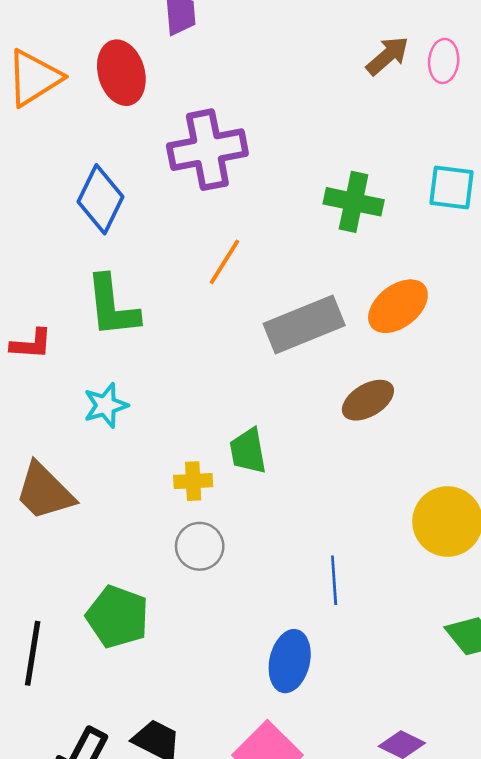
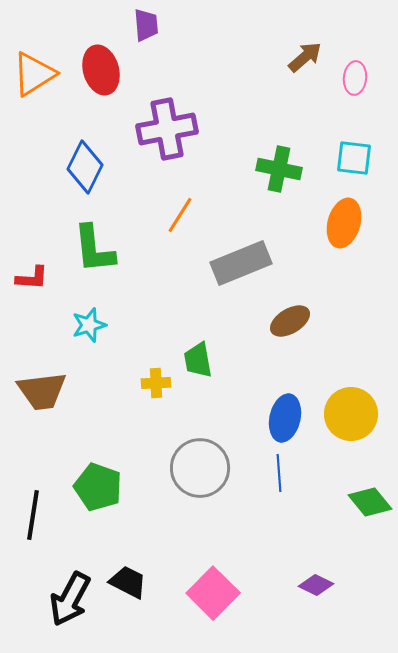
pink ellipse: (444, 61) -> (355, 78), moved
orange ellipse: (398, 306) -> (344, 223), moved, turned -36
brown trapezoid: (44, 491) -> (42, 391), turned -52
gray circle: (200, 546) -> (200, 468), moved, size x1.6
blue line: (334, 580) -> (279, 473), moved
blue ellipse: (290, 661) -> (285, 418), moved

